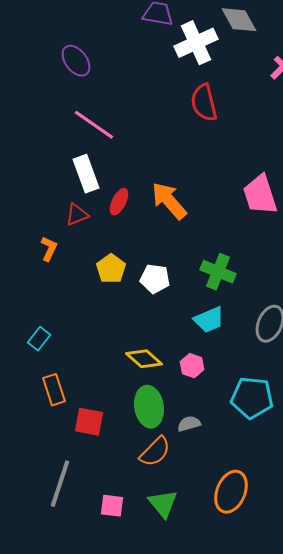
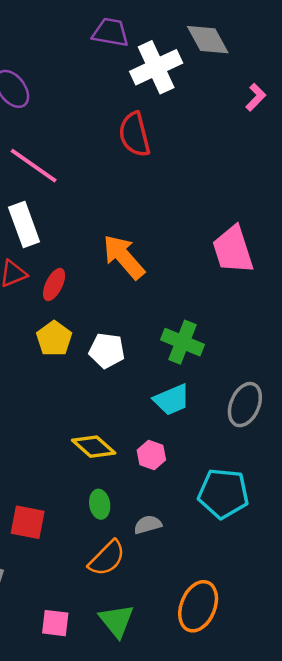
red semicircle: (204, 103) -> (134, 134), moved
red ellipse: (119, 202) -> (54, 285), moved
green ellipse: (149, 407) -> (100, 504), size x0.6

